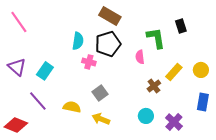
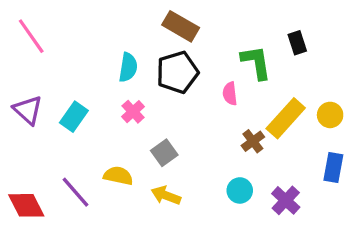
pink cross: (89, 62) -> (133, 112), moved, turned 32
yellow rectangle: (174, 72) -> (286, 118), size x1.4
purple line: (38, 101) -> (76, 192), moved
red diamond: (16, 125) -> (26, 205), turned 40

